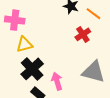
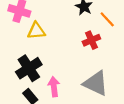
yellow triangle: (24, 44) -> (36, 31), moved

